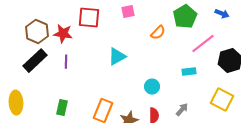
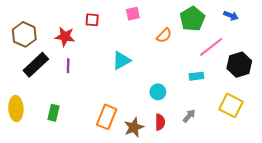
red square: (89, 18) -> (92, 20), size x0.6
brown hexagon: (37, 32) -> (24, 34), moved
green rectangle: (62, 108) -> (54, 113), moved

